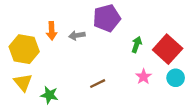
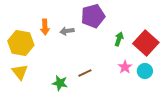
cyan circle: (176, 78) -> (145, 71), moved
green star: (49, 95) -> (60, 83), moved

